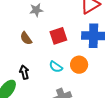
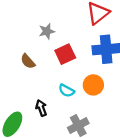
gray star: (36, 10) -> (47, 31), moved
black arrow: (24, 72) -> (41, 108), moved

